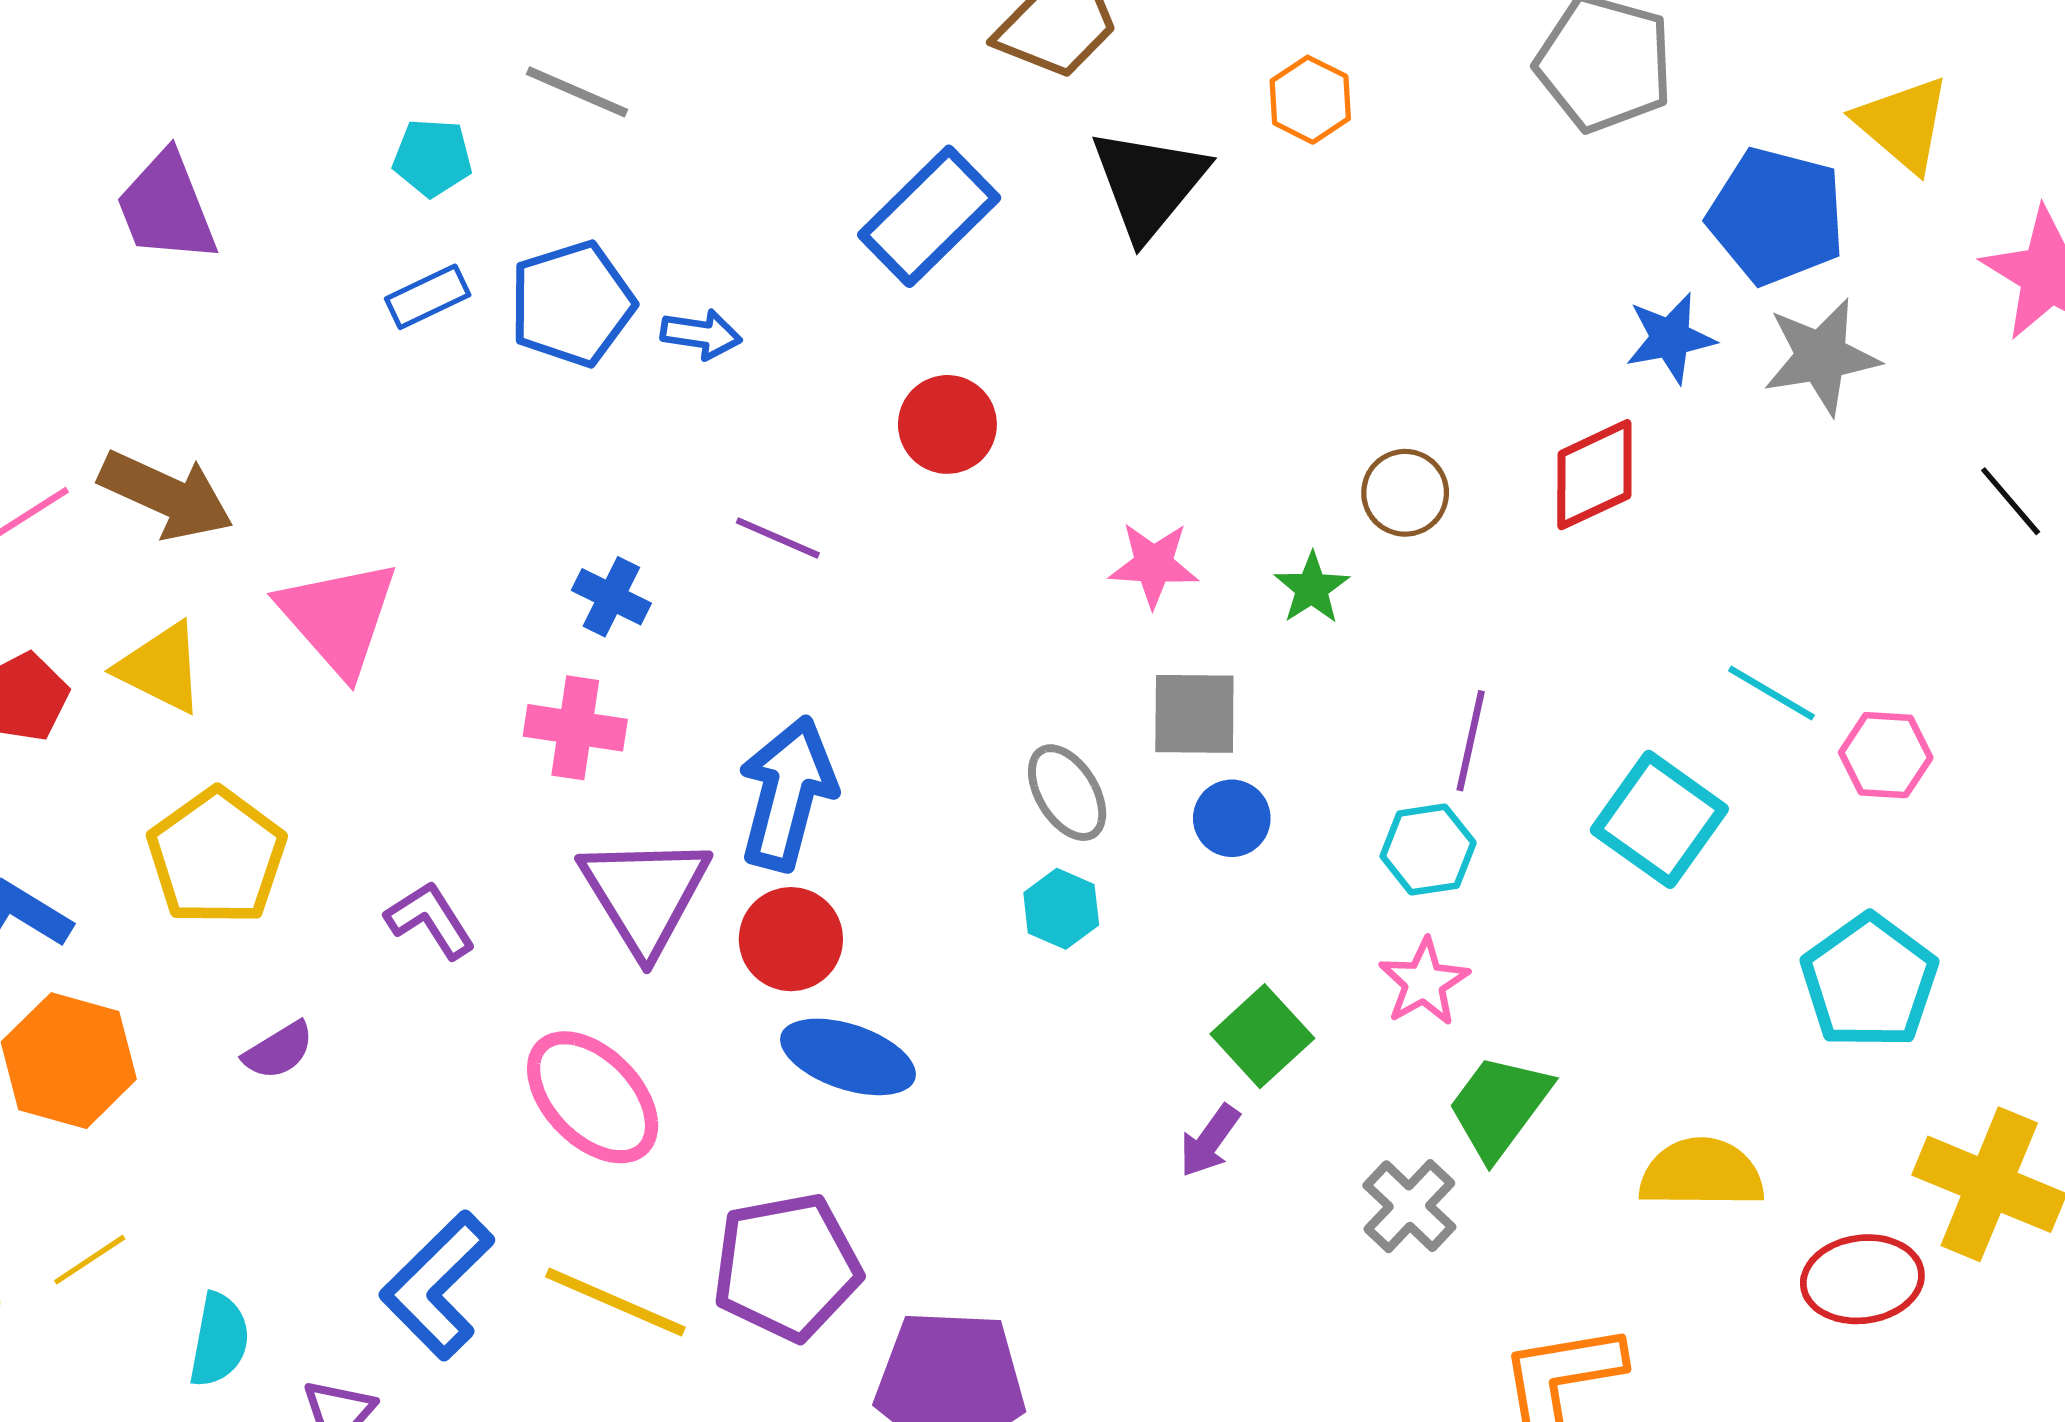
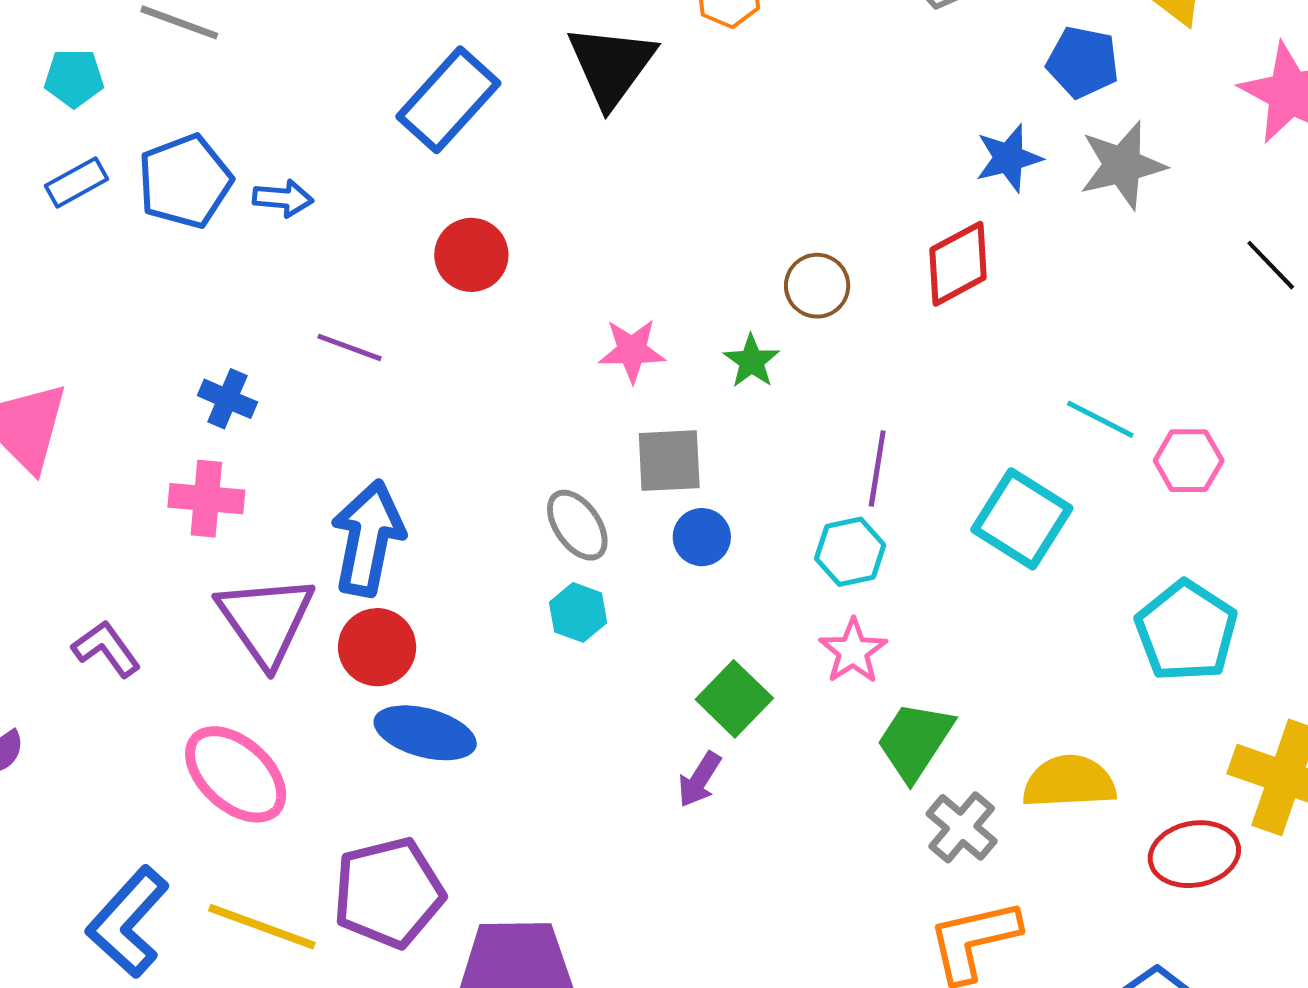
blue pentagon: (1776, 216) -> (1083, 62), size x0.7
gray cross: (1409, 1206) -> (962, 827), moved

